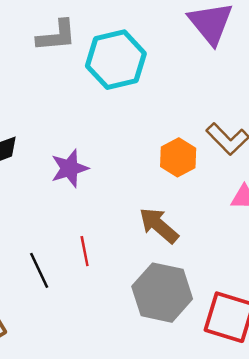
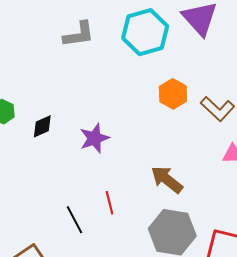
cyan hexagon: (116, 60) -> (145, 32), moved
orange hexagon: (178, 157) -> (173, 94), moved

